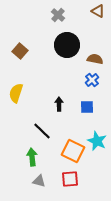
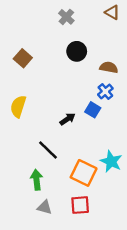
black circle: (67, 45) -> (77, 51), size x0.7
black arrow: (59, 104) -> (68, 119), turned 56
blue square: (87, 107) -> (93, 110), moved, turned 32

